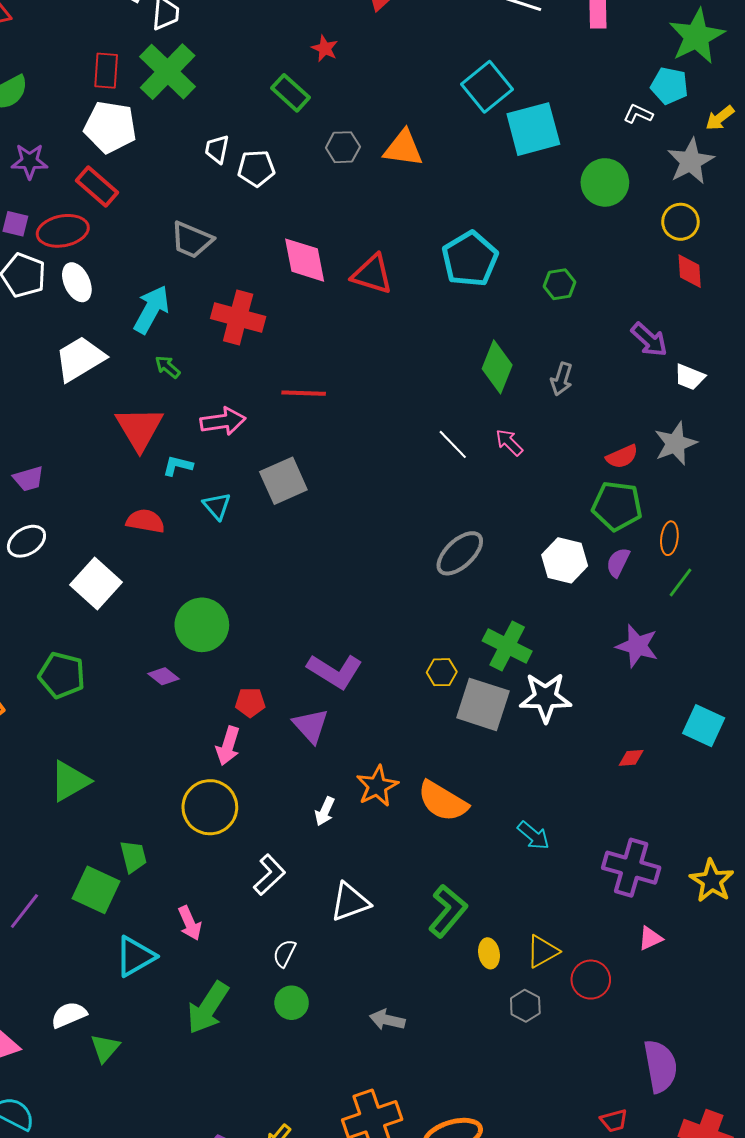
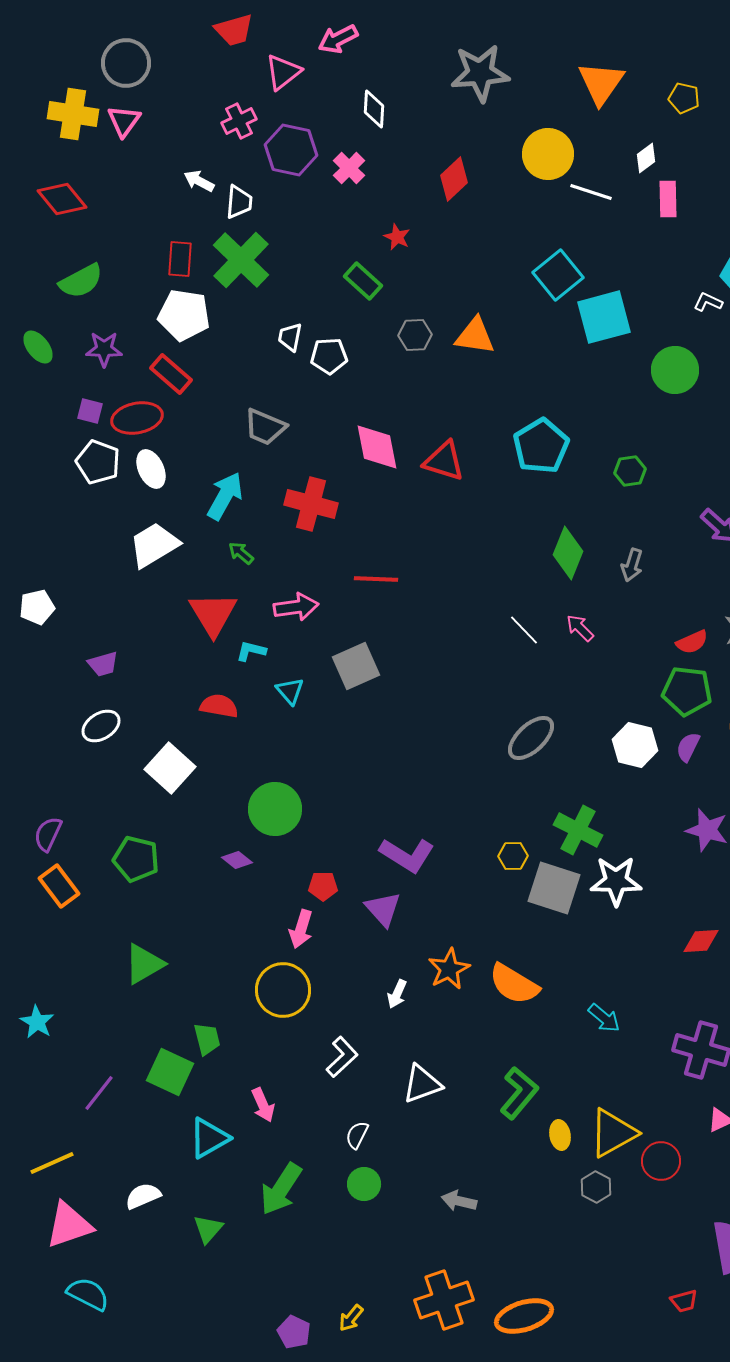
red diamond: (631, 758) -> (701, 941), size x1.4
yellow triangle: (542, 951) -> (613, 1133), size x1.5
green triangle: (105, 1048) -> (208, 1229), moved

